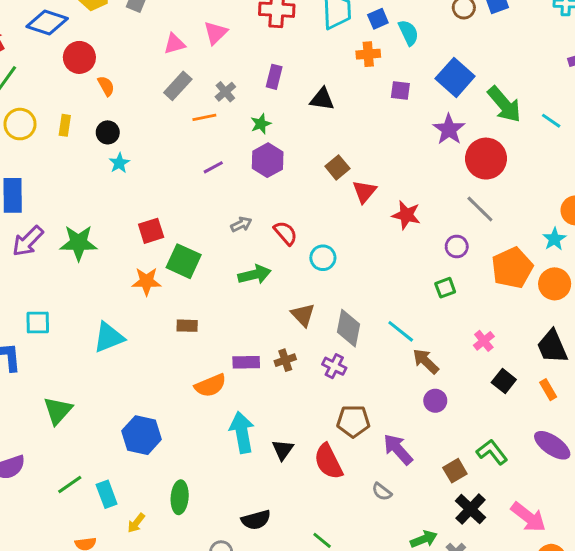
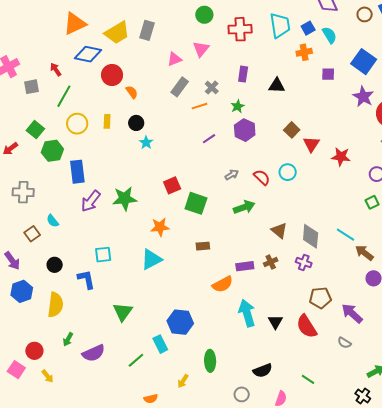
cyan circle: (323, 258) -> (288, 172), moved
orange star: (146, 281) -> (160, 227), moved
cyan rectangle: (107, 494) -> (160, 344), moved

